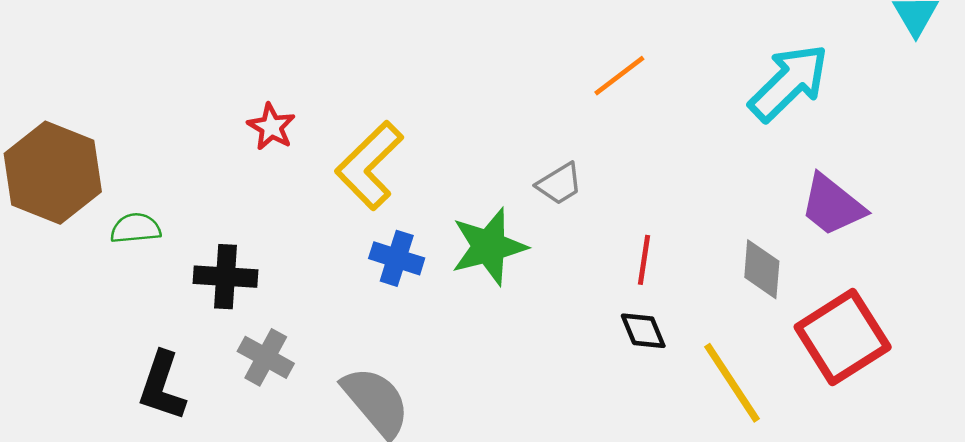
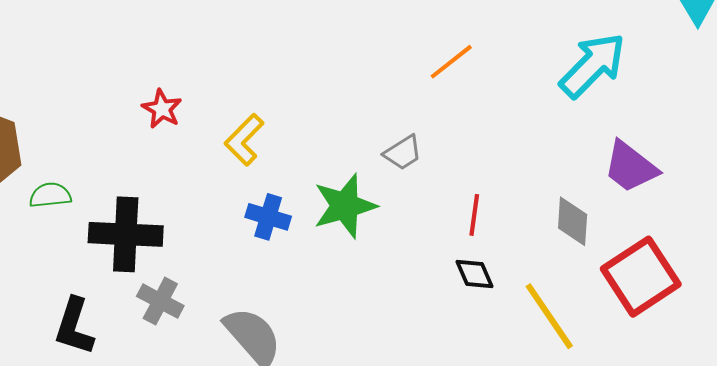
yellow L-shape: (369, 165) -> (244, 140), size x0.7
black cross: (225, 277) -> (126, 234), size x1.4

